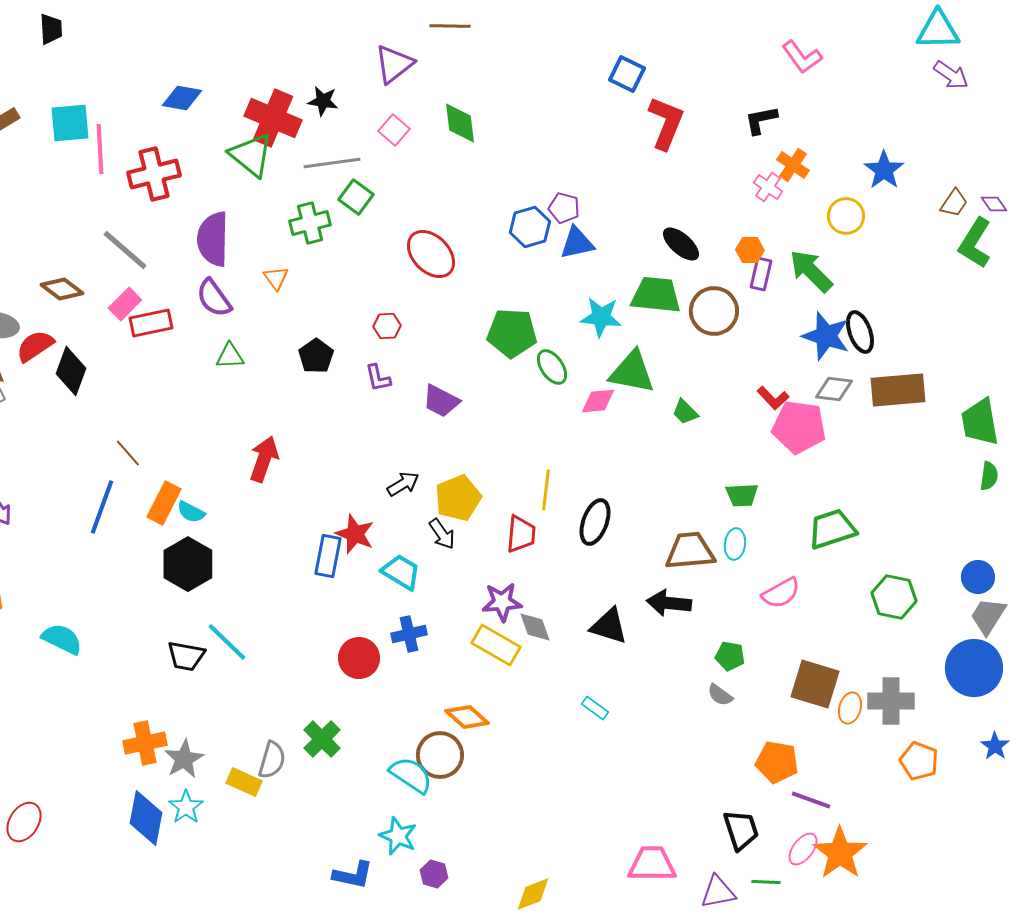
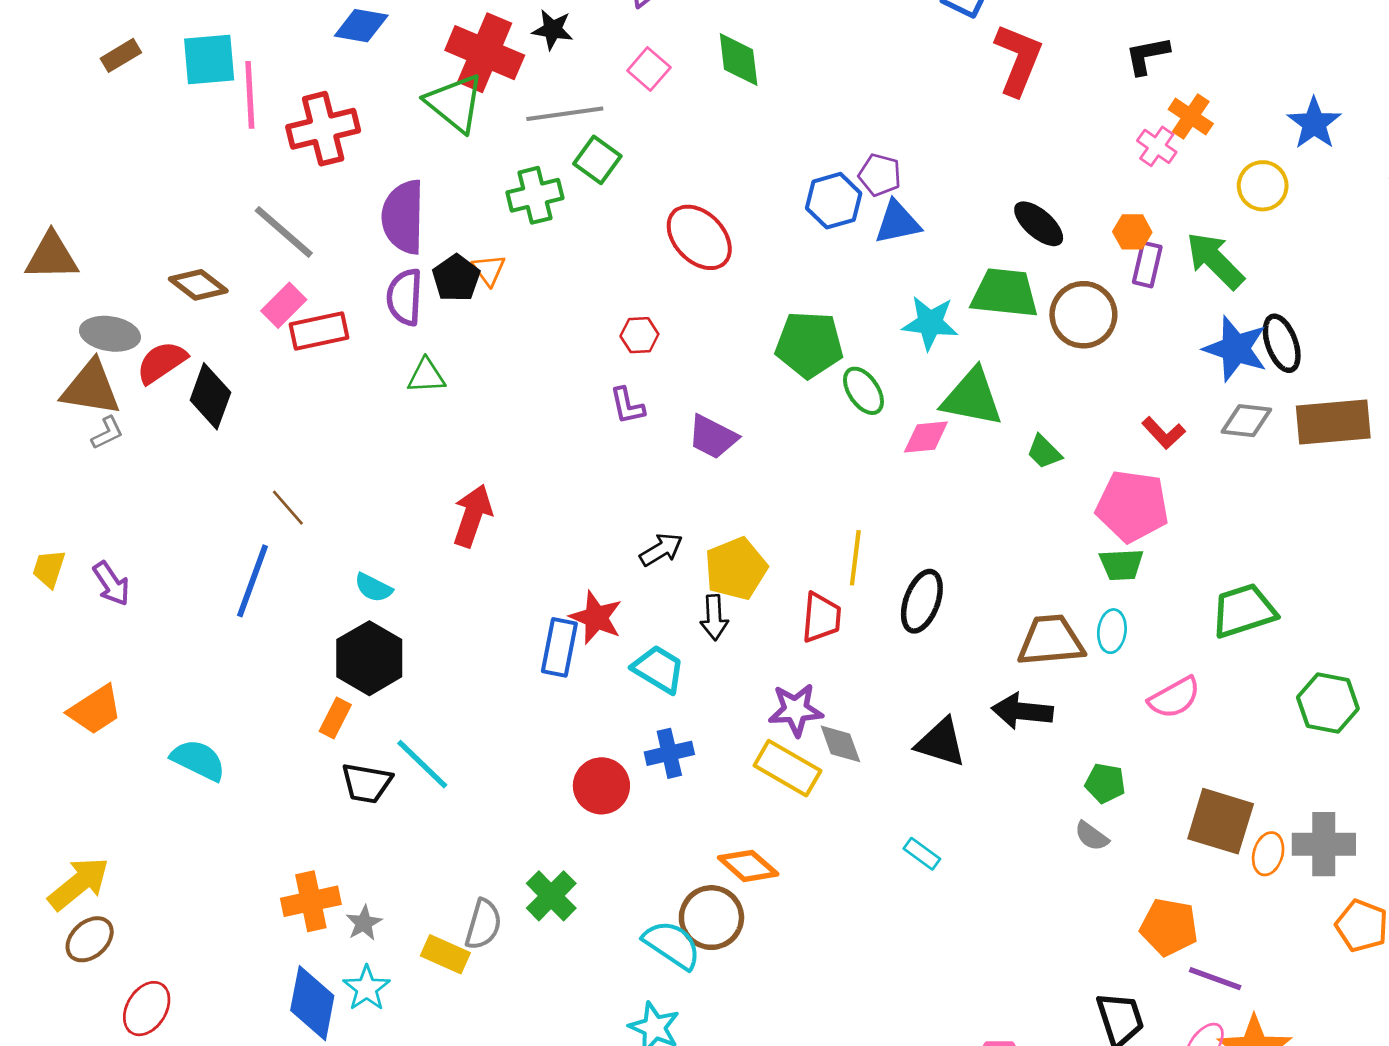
purple semicircle: (214, 298) -> (405, 297), turned 39
black pentagon: (316, 356) -> (456, 278), moved
pink pentagon: (799, 427) -> (1132, 506), moved
orange rectangle: (164, 503) -> (335, 718), moved, size x0.7
black arrow: (442, 534) -> (714, 618), turned 32
gray star: (184, 759) -> (364, 923), size x0.7

